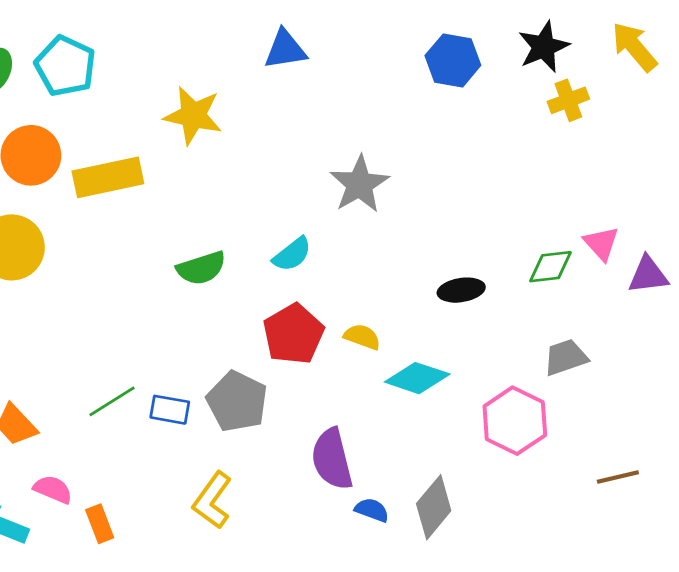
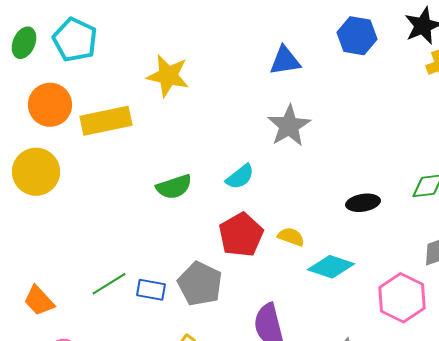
blue triangle: (285, 49) -> (285, 61), moved

